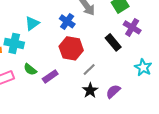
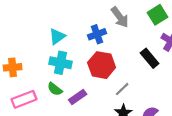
blue cross: (67, 21) -> (97, 34), turned 35
cyan cross: (14, 43) -> (60, 63), moved

